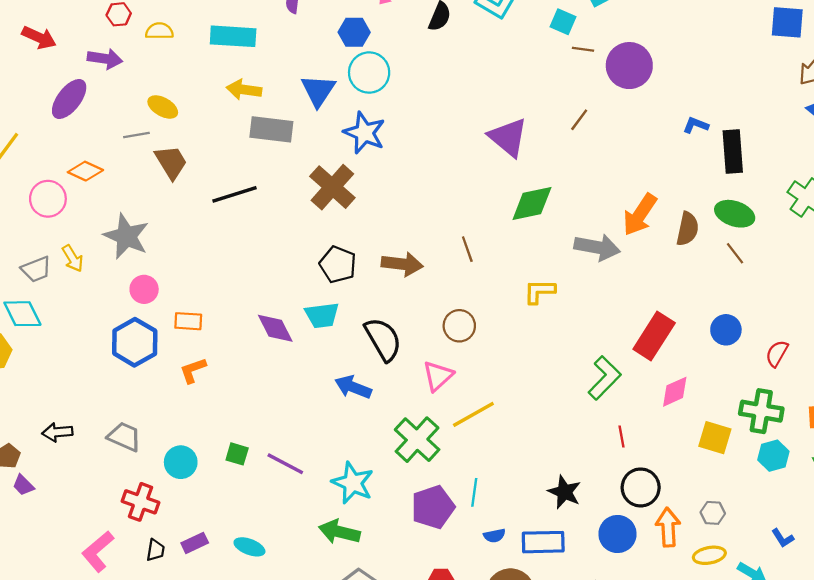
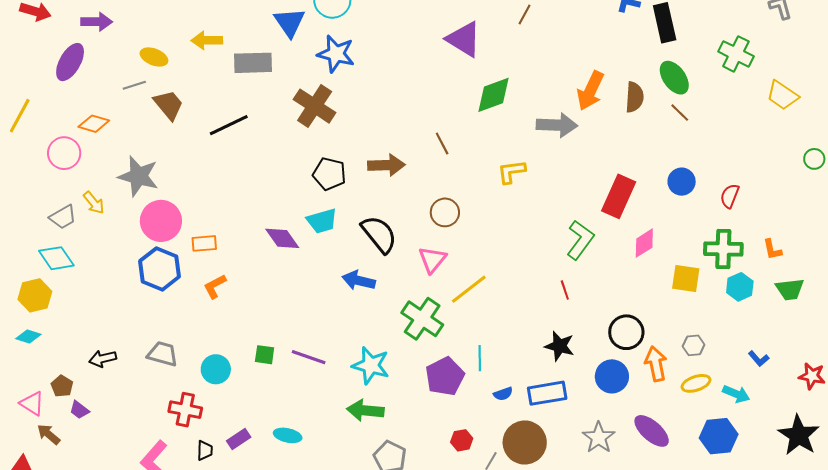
yellow arrow: (244, 90) -> (207, 40), moved
green ellipse: (735, 214) -> (674, 78), turned 44
pink circle: (144, 289) -> (161, 221), size x1.6
red line: (621, 436) -> (565, 290), moved

